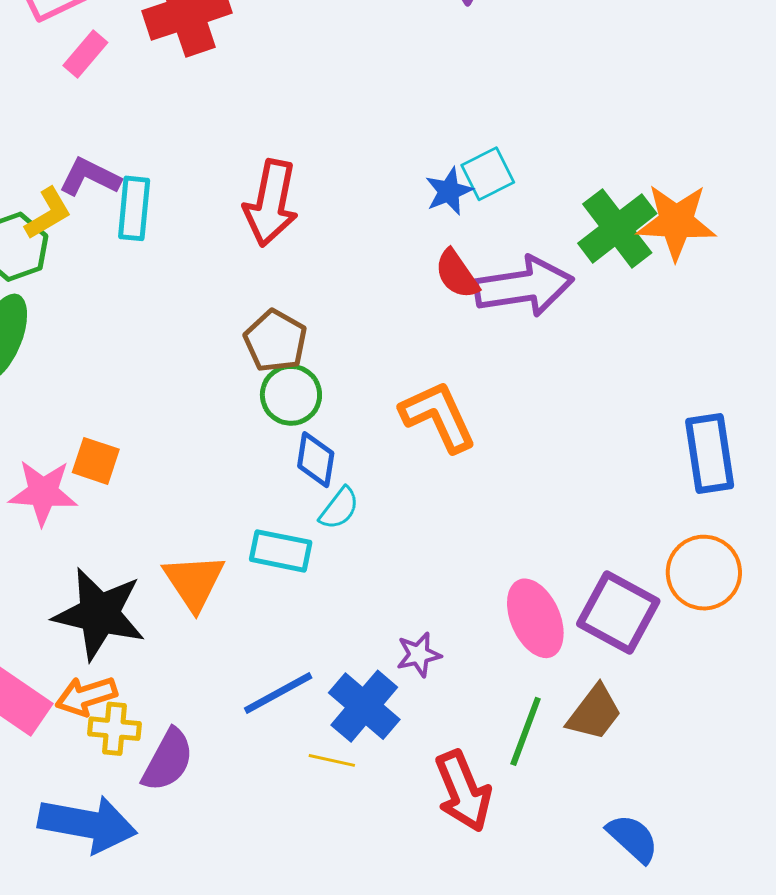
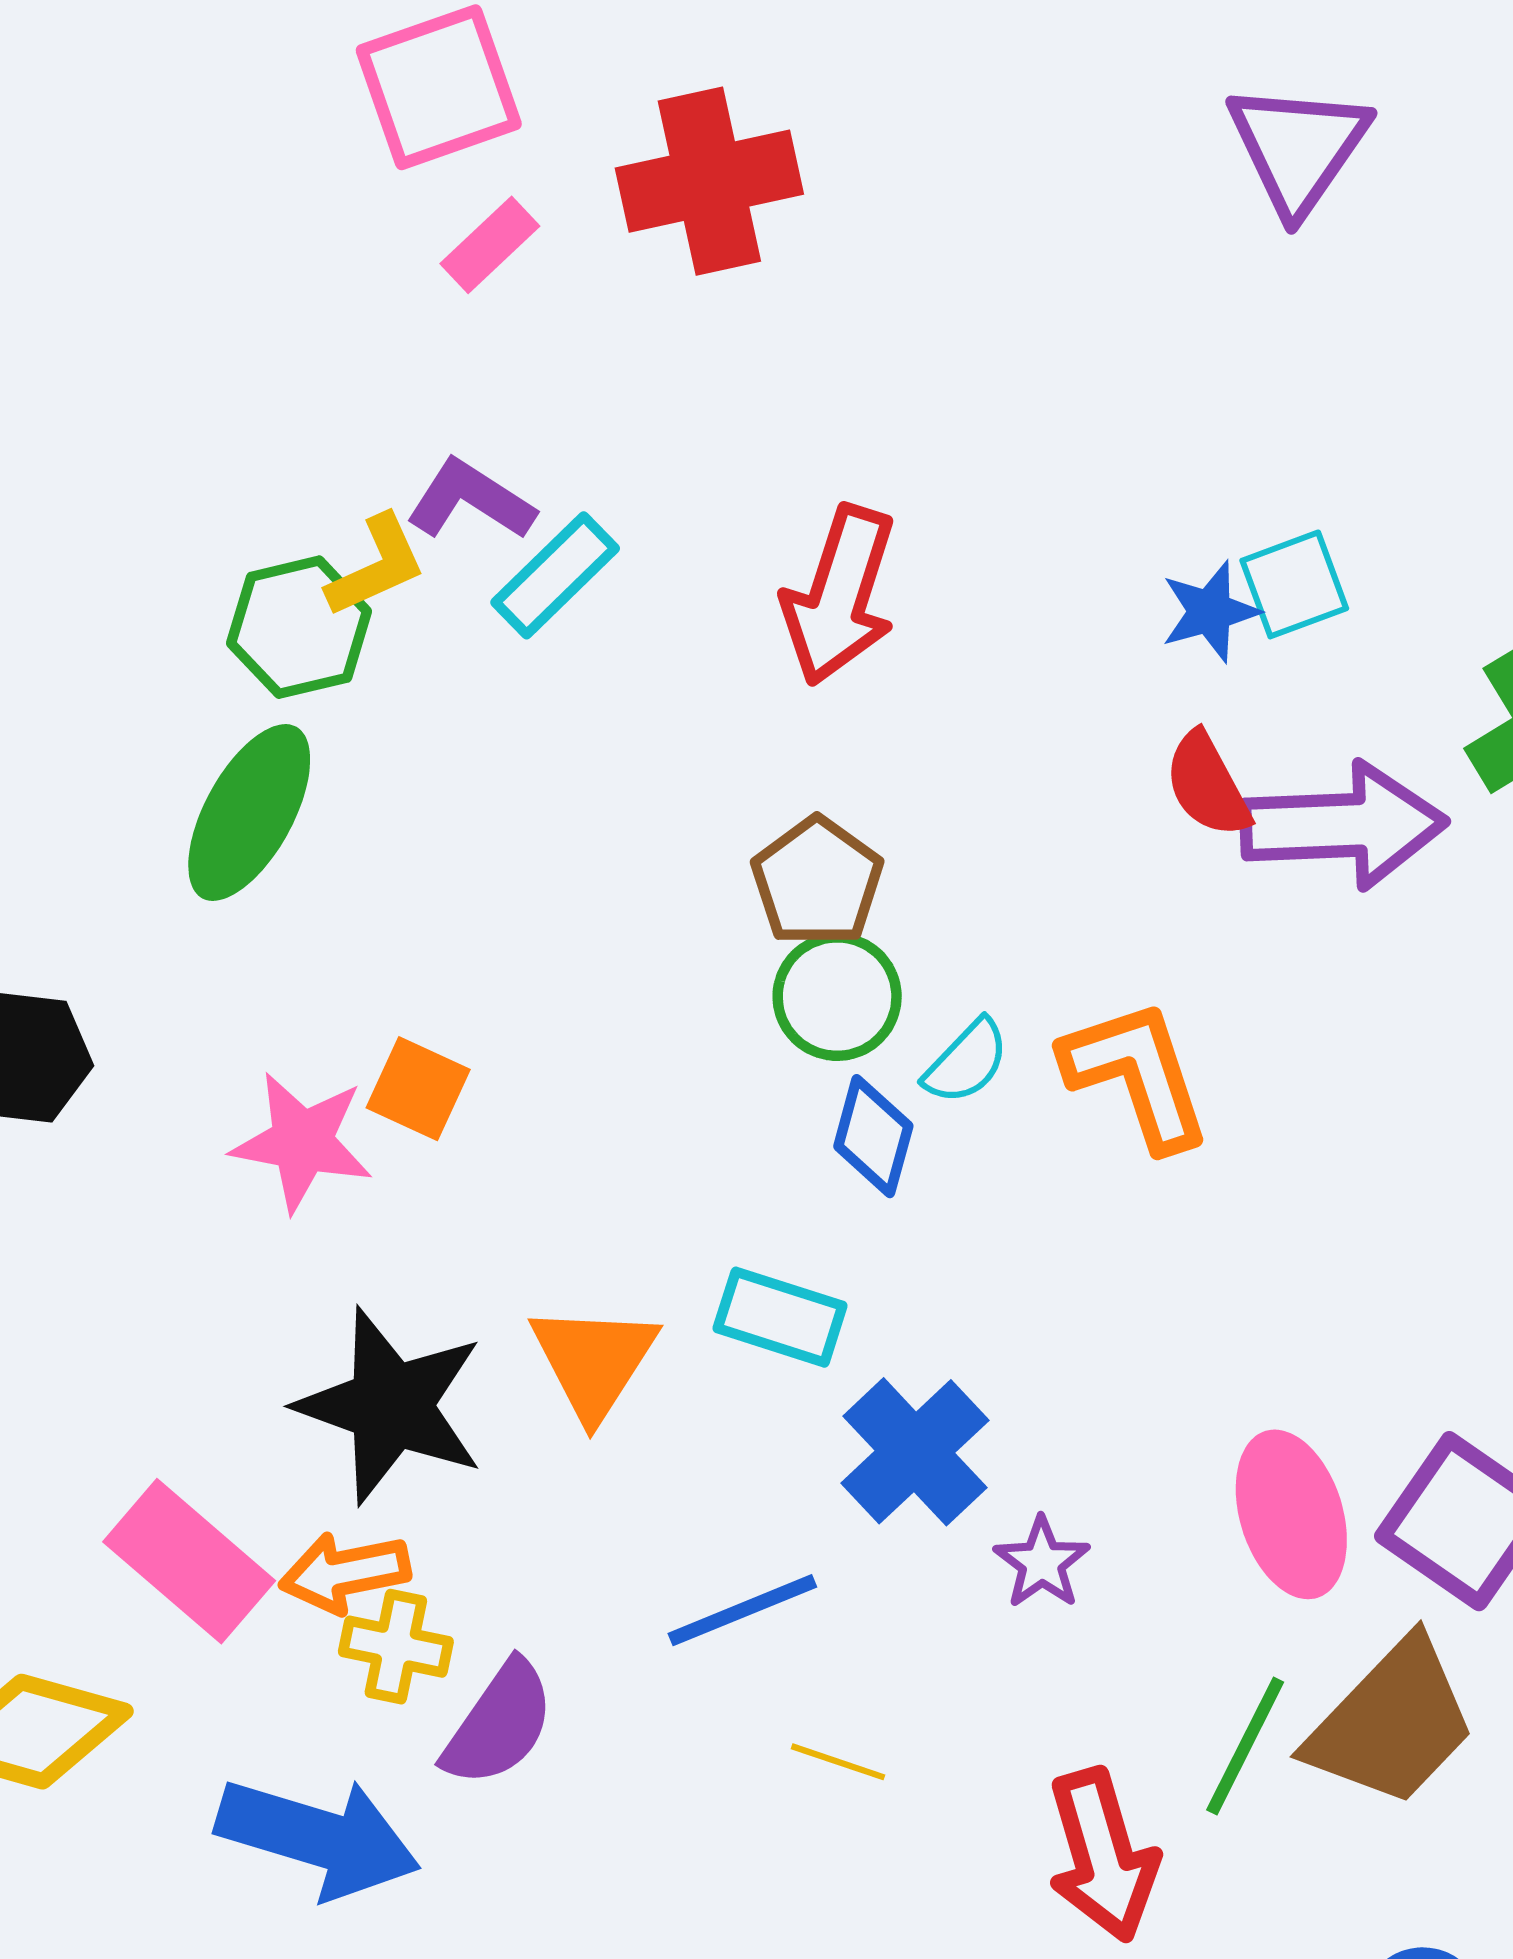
cyan rectangle: (134, 208) -> (555, 575), turned 34
cyan semicircle: (339, 508) -> (966, 1062), moved
purple star: (419, 655) -> (1042, 1563), turned -30
blue cross: (364, 706) -> (915, 1452), moved
brown trapezoid: (594, 713) -> (1392, 1723), size x1.5

